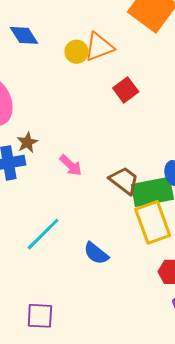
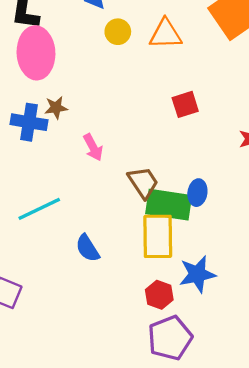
yellow circle: (77, 52) -> (118, 32), moved
red square: (126, 90) -> (185, 104), moved

